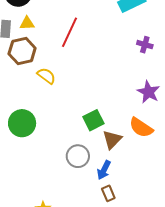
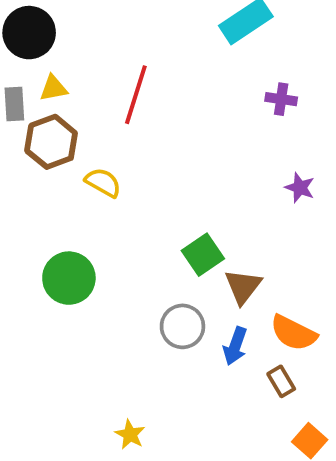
purple star: (149, 92) -> (300, 188), size x0.7
orange semicircle: (141, 128) -> (294, 333), moved
brown rectangle: (108, 193) -> (281, 381), moved

